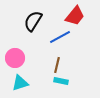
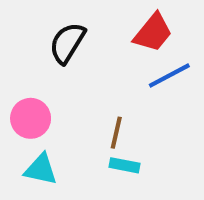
blue line: (60, 37) -> (169, 75), moved
cyan triangle: (20, 83) -> (41, 169), turned 30

